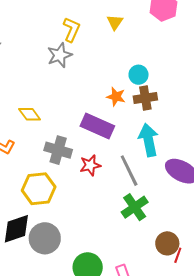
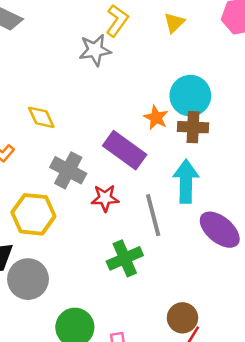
cyan circle: (139, 75) -> (190, 96), size x1.6
green cross: (135, 207) -> (125, 258), moved

